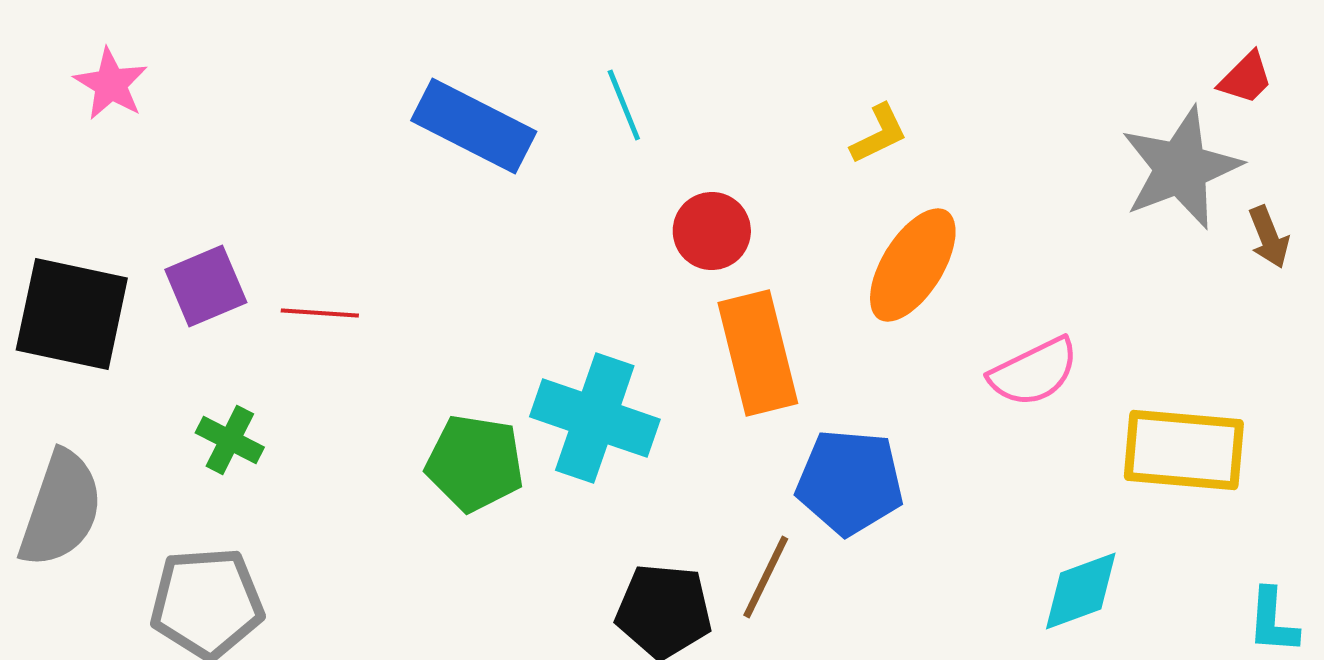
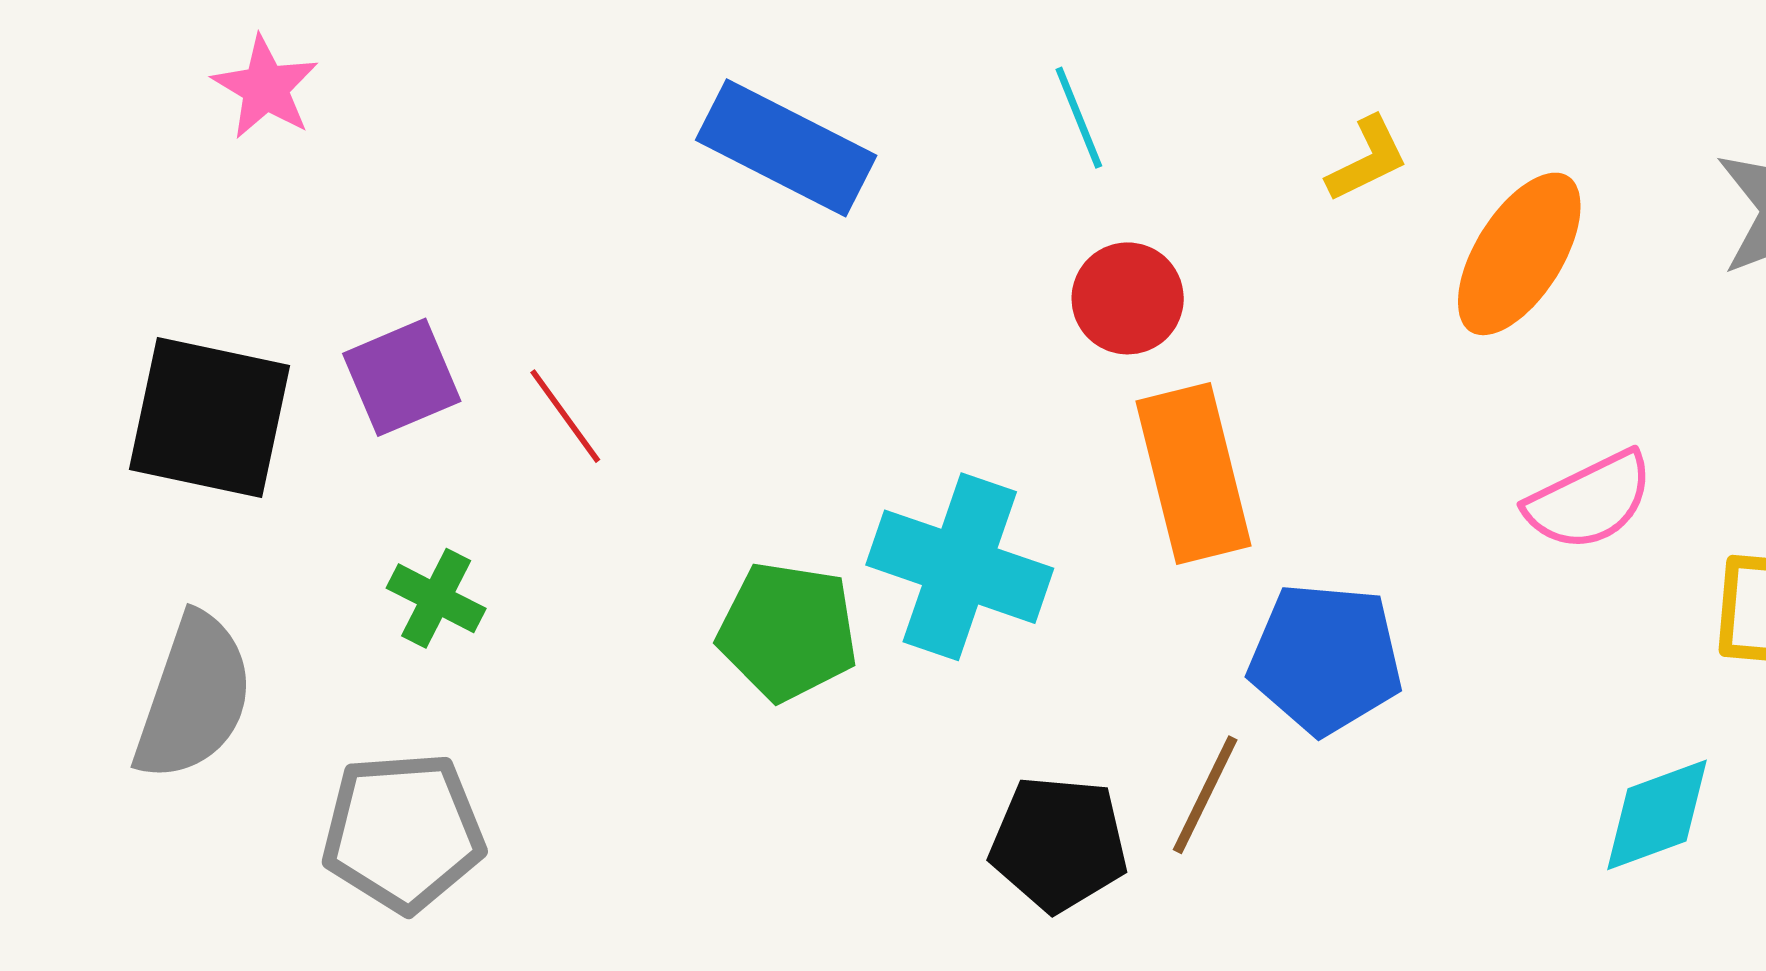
cyan line: (624, 105) -> (1079, 118), moved
orange ellipse: (913, 265) -> (1519, 254), moved
red line: (320, 313) -> (565, 416), turned 50

